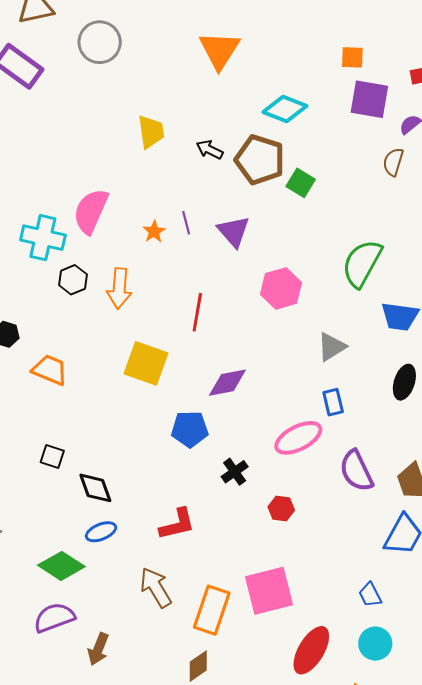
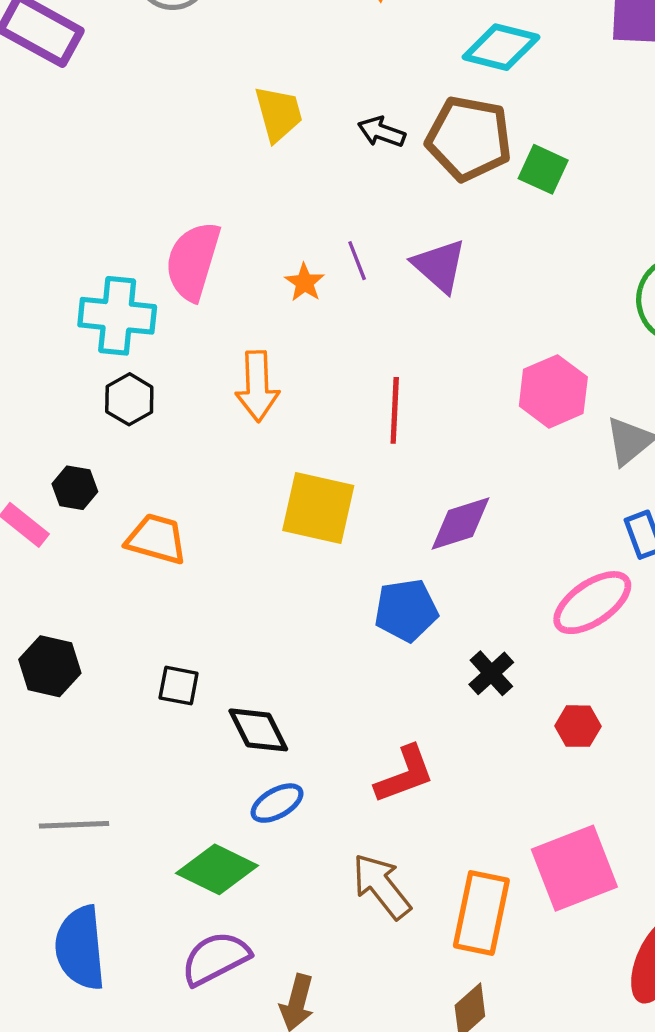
black hexagon: (73, 280) -> (129, 399), moved
pink hexagon: (281, 288) -> (553, 391), moved

